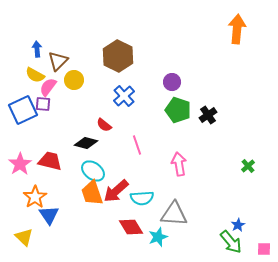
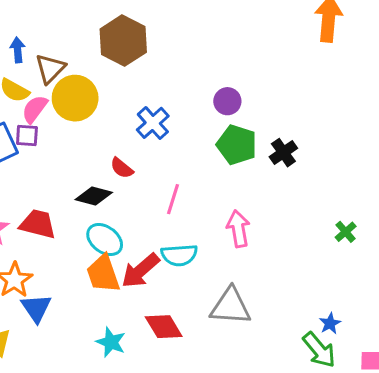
brown hexagon: (118, 56) -> (123, 41), moved
yellow circle: (74, 80) -> (75, 98), size x1.5
pink line: (137, 145) -> (173, 199), turned 36
cyan semicircle: (142, 198) -> (179, 255), moved
cyan star: (158, 237) -> (111, 342), moved, turned -30

